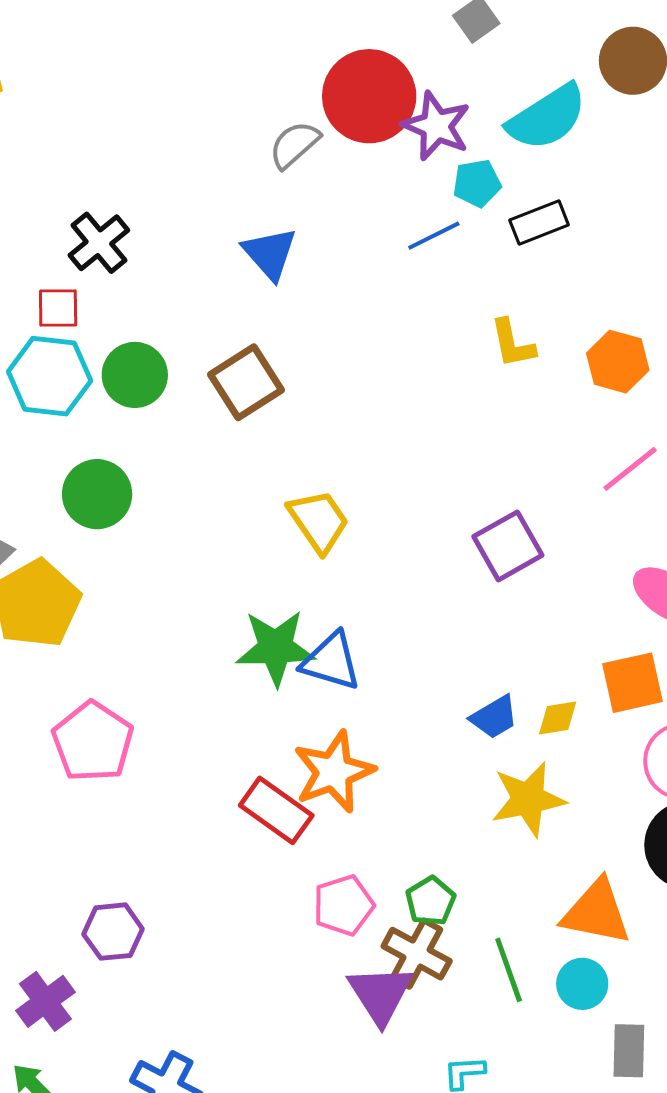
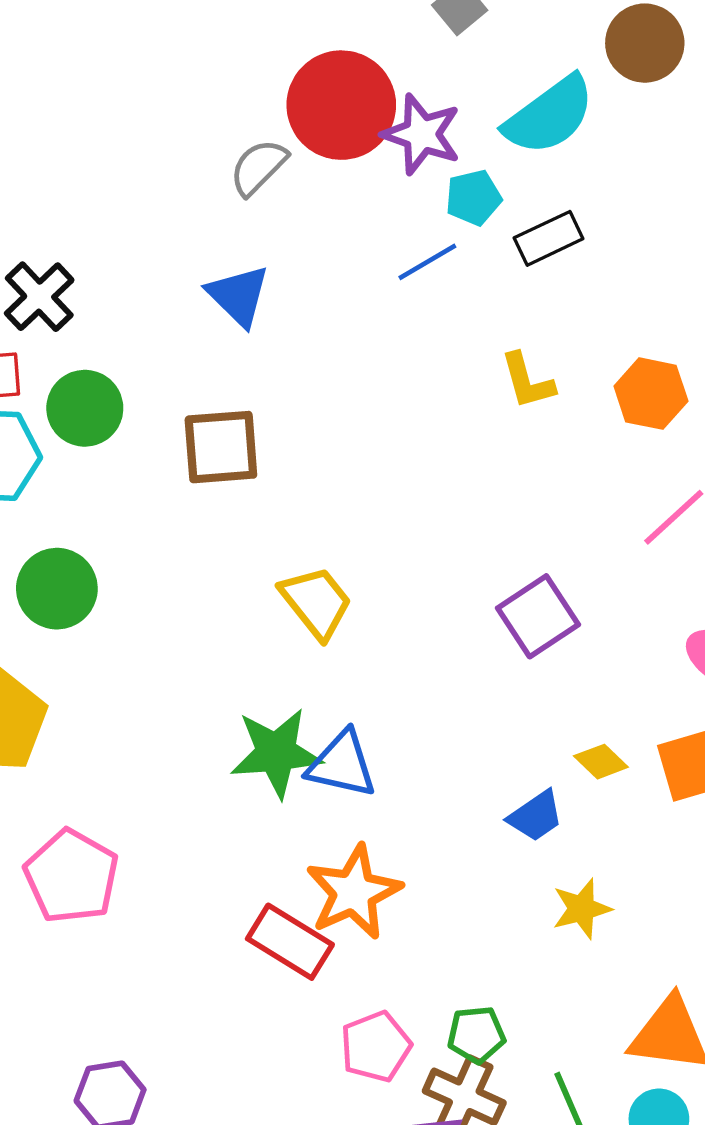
green circle: (135, 375) -> (85, 408), moved
brown square: (246, 382) -> (221, 447), turned 32
yellow diamond: (558, 718) -> (601, 762), moved, turned 57
yellow star: (528, 799) -> (582, 909), size x0.7
green pentagon: (431, 901) -> (476, 1035), turned 30

